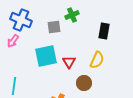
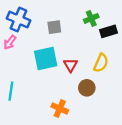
green cross: (72, 15) -> (91, 18), moved
black rectangle: (104, 31) -> (109, 31), turned 63

